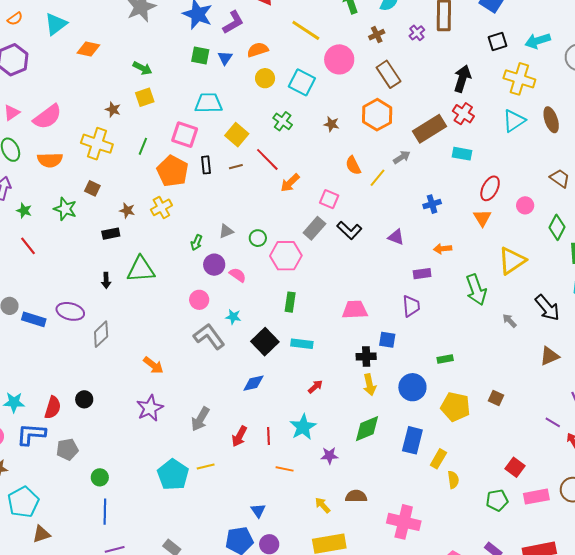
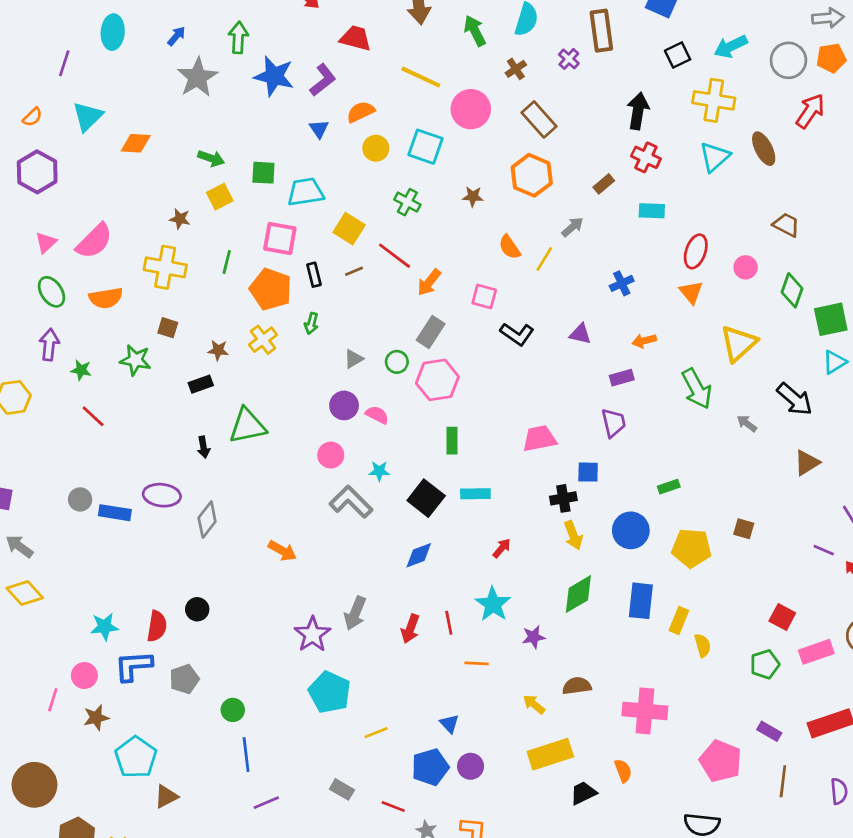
green square: (200, 55) -> (263, 173), moved
brown rectangle: (429, 129) -> (604, 184), size x0.5
gray rectangle: (314, 228) -> (431, 332), moved
green arrow: (196, 243) -> (311, 323), moved
purple star: (150, 408) -> (312, 634), moved
yellow line: (206, 466) -> (376, 733), moved

